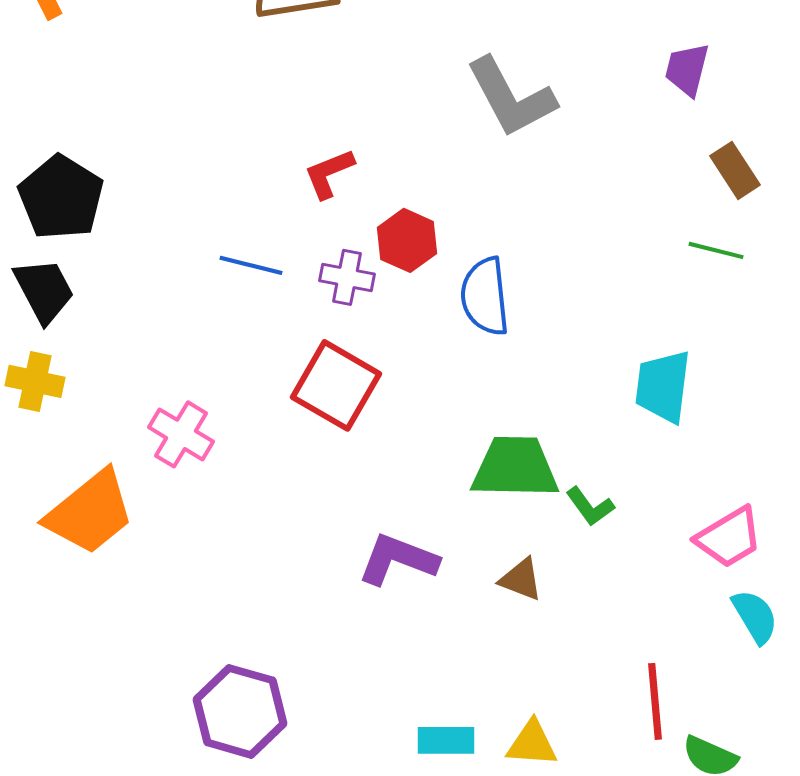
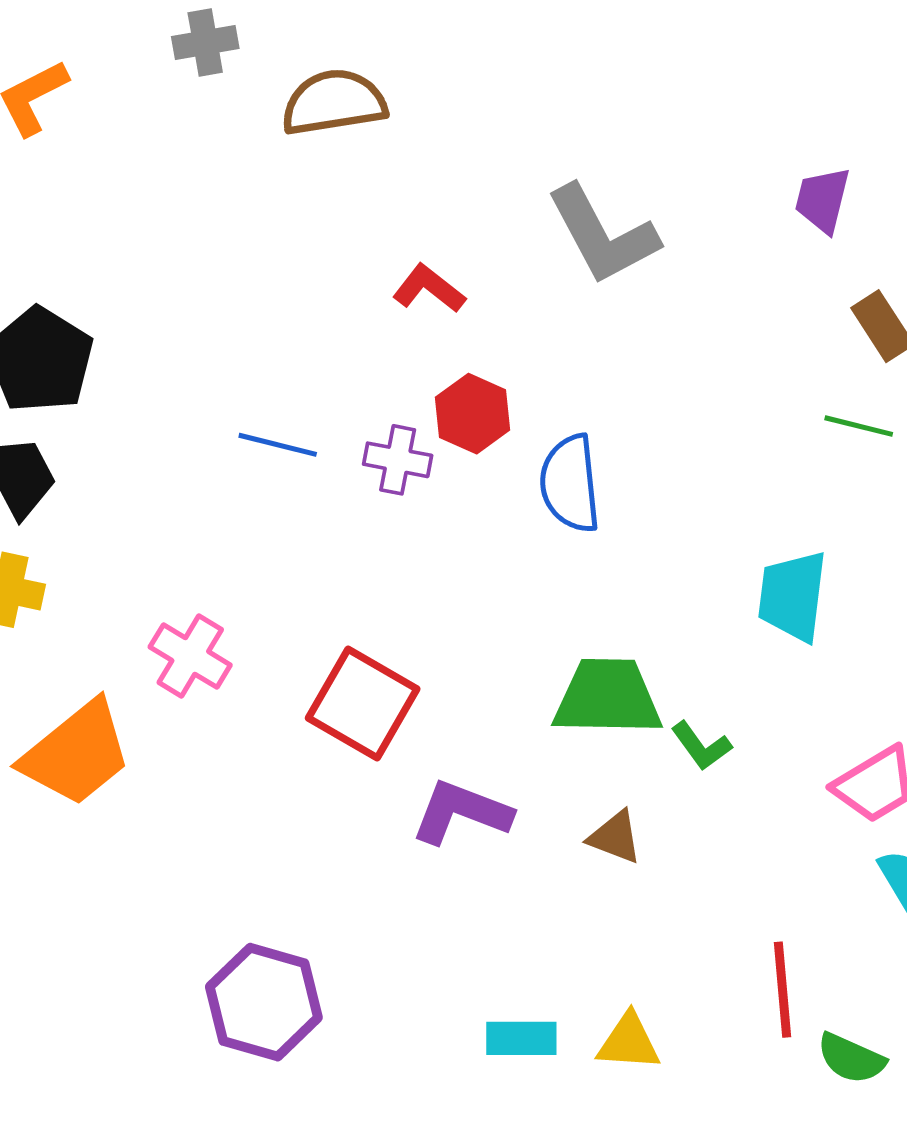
red L-shape: (329, 173) -> (429, 289), moved, turned 60
red square: (336, 385) -> (363, 703), moved

